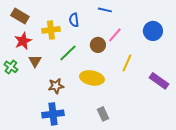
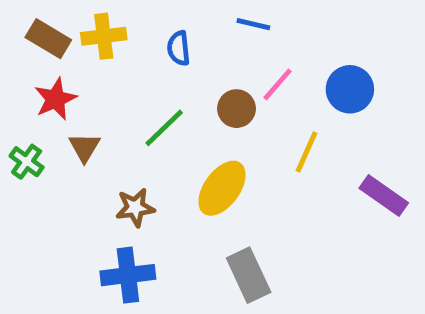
yellow cross: (51, 30) -> (104, 36), moved
blue circle: (153, 31) -> (350, 89), moved
yellow ellipse: (92, 78) -> (222, 188), turned -65
gray rectangle: (103, 114) -> (249, 275), size x1.5

